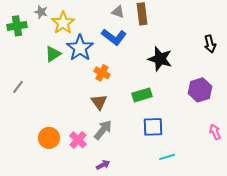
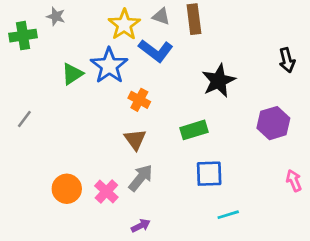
yellow star: (63, 23) -> (124, 25), moved
black star: (160, 59) -> (219, 81), turned 30

